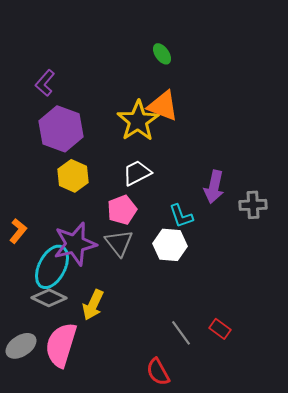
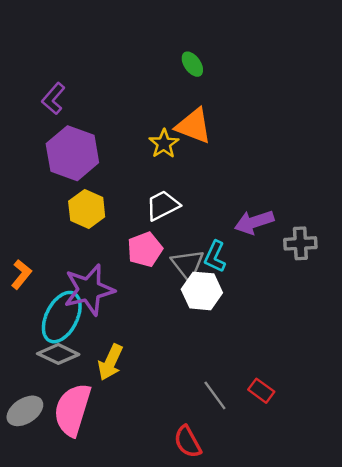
yellow star: (138, 121) -> (164, 144), size x0.6
purple arrow: (214, 187) -> (254, 222), turned 60
cyan L-shape: (181, 216) -> (215, 257), turned 44
gray triangle: (119, 243) -> (188, 265), moved

